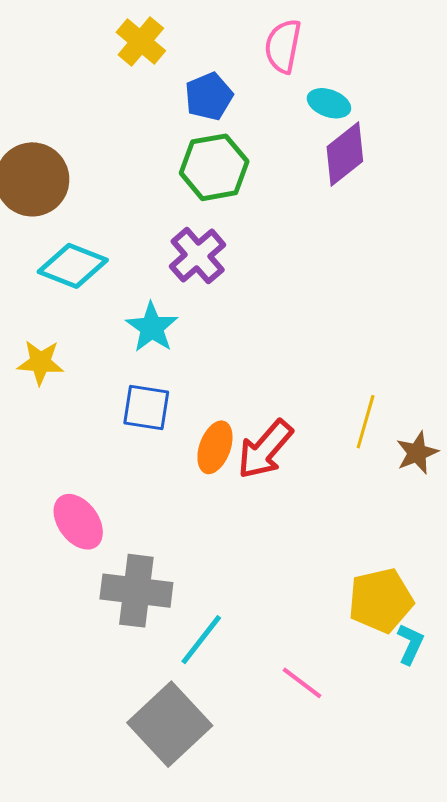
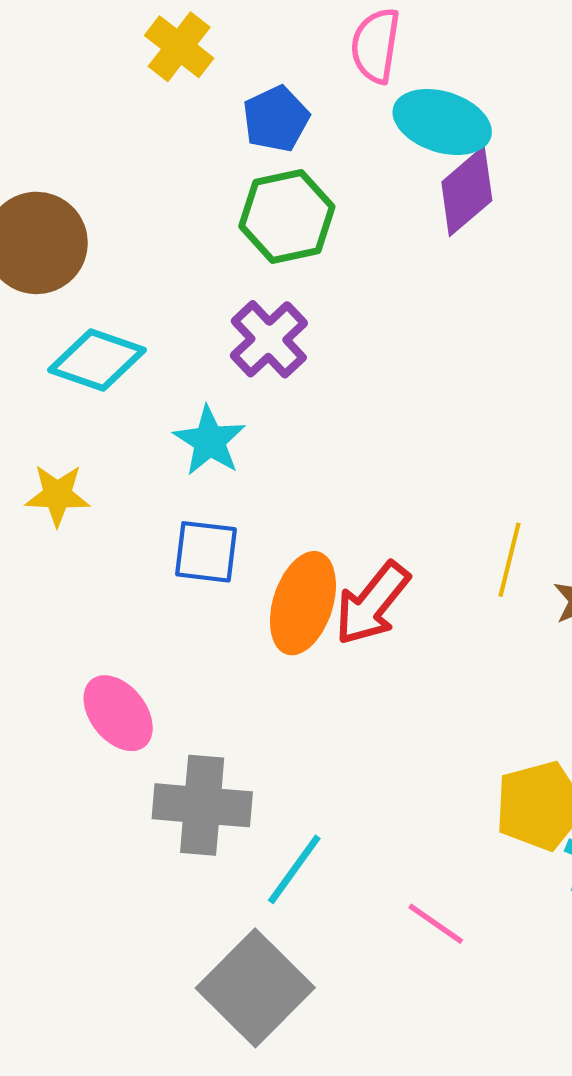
cyan ellipse: (329, 103) -> (442, 122), size x1.6
orange ellipse: (215, 447) -> (303, 603), size x1.4

